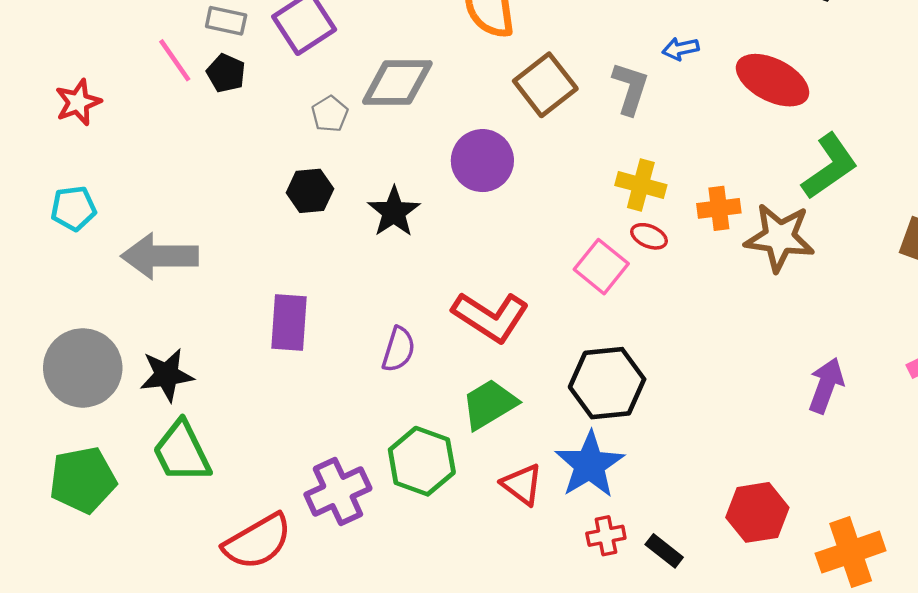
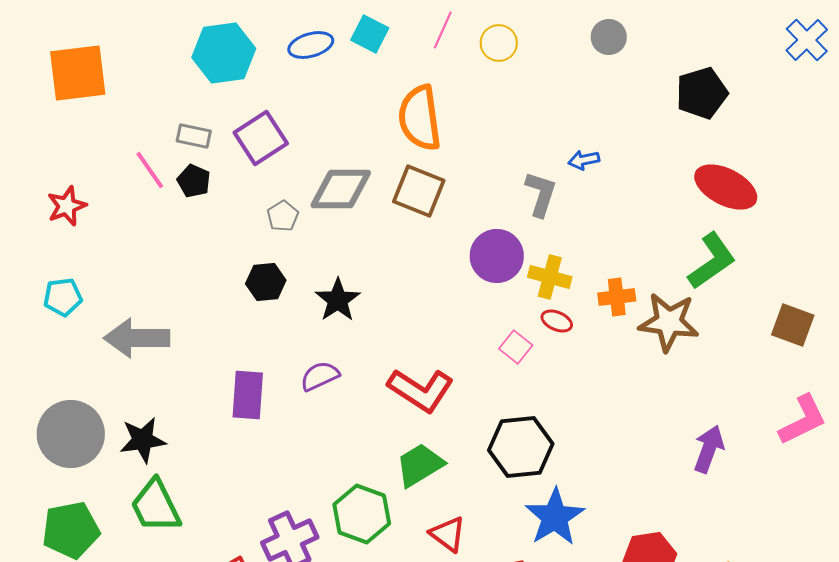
red ellipse: (773, 80) -> (726, 187), moved
brown square: (545, 85) -> (419, 191), moved, turned -30
purple circle: (482, 161) -> (497, 256), moved
pink square: (601, 267) -> (516, 347), size x0.7
purple semicircle: (399, 349) -> (320, 376), moved, turned -132
blue star: (590, 465) -> (555, 517), moved

